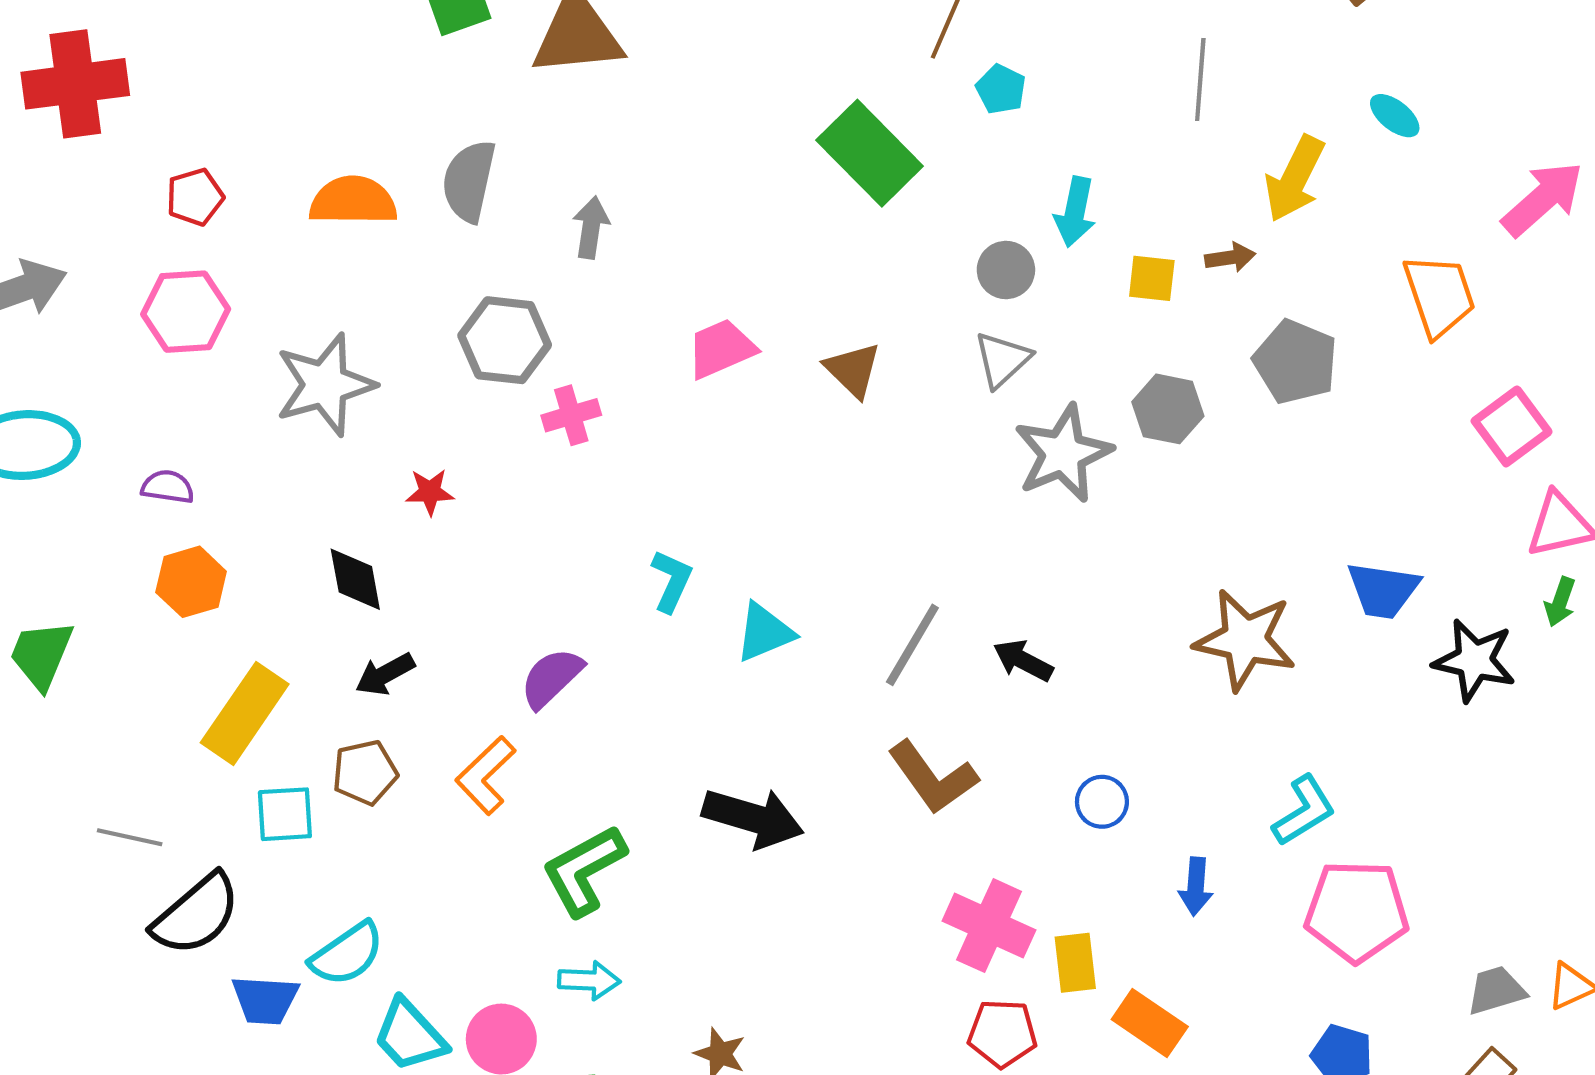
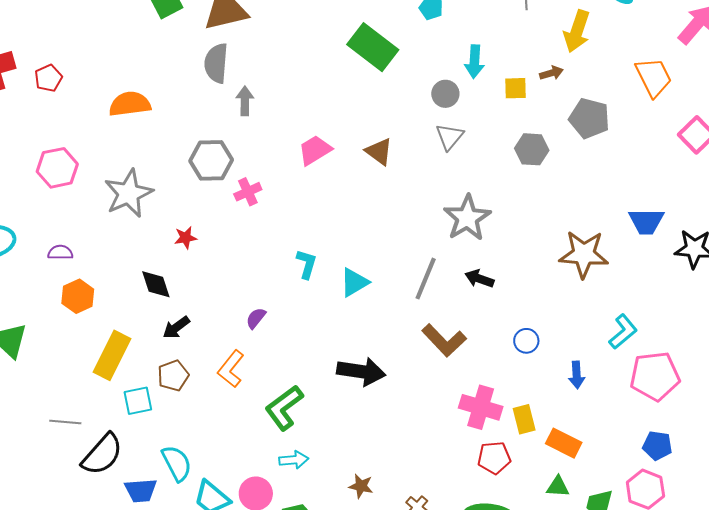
gray semicircle: (469, 181) -> (216, 63), moved
red pentagon: (195, 197) -> (48, 78), moved
gray star: (1063, 453) -> (467, 218), moved
purple semicircle: (552, 678) -> (256, 318), size x0.7
cyan semicircle: (347, 954) -> (177, 463), turned -75

